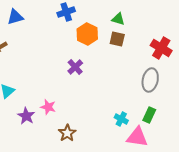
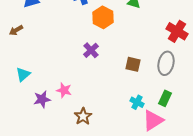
brown square: (117, 39) -> (133, 64), moved
purple star: (26, 116) -> (42, 99), turned 30
pink triangle: (137, 137) -> (153, 120), turned -40

